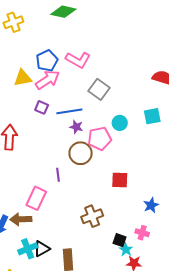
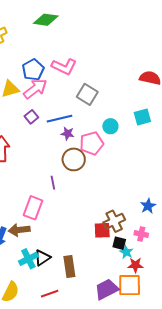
purple square: (42, 107) -> (31, 117), turned 32
red square: (120, 180) -> (102, 230), moved
brown cross: (92, 216) -> (114, 221), moved

